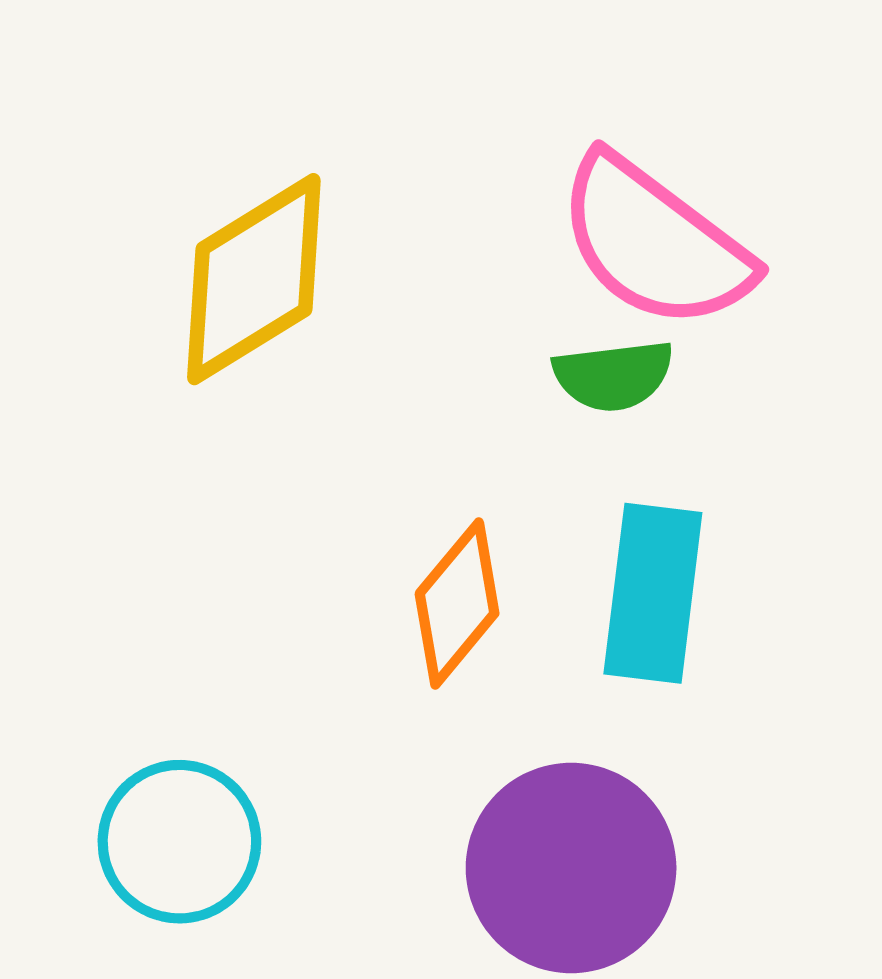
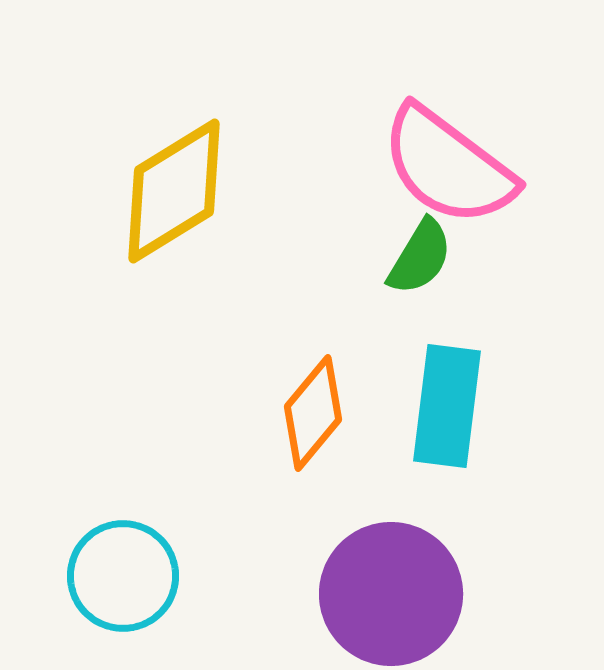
green semicircle: (613, 376) -> (420, 257), turned -52

